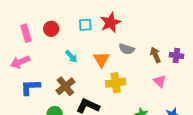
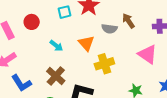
brown arrow: (155, 55) -> (128, 21), moved
pink triangle: (160, 81) -> (148, 54), size x1.5
blue L-shape: (30, 87) -> (21, 83), turned -110

